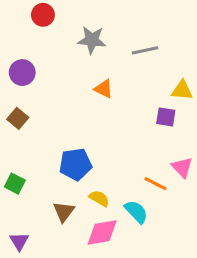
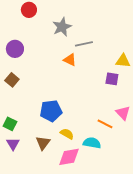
gray star: (92, 40) -> (62, 27), turned -30
gray line: (145, 50) -> (84, 44), moved
cyan semicircle: (136, 212) -> (92, 143), turned -36
purple triangle: (19, 241) -> (13, 144), moved

